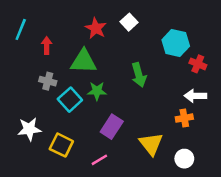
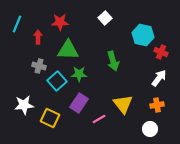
red star: (96, 28) -> (60, 22), moved, turned -30
white arrow: (195, 96) -> (159, 78), turned 126
orange cross: (184, 118) -> (157, 105), moved
purple rectangle: (112, 127) -> (79, 103), moved
yellow triangle: (151, 144) -> (123, 104), moved
pink line: (99, 160) -> (99, 119), moved

